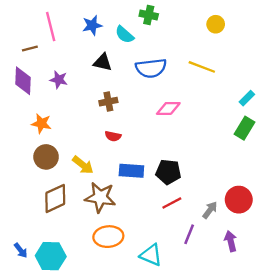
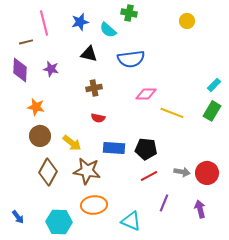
yellow line: (202, 67) -> (172, 113), moved
brown diamond: (55, 198) -> (48, 172), turned -36
gray arrow: (210, 210) -> (182, 172), moved, turned 63
cyan hexagon: (51, 256) -> (59, 222), moved

